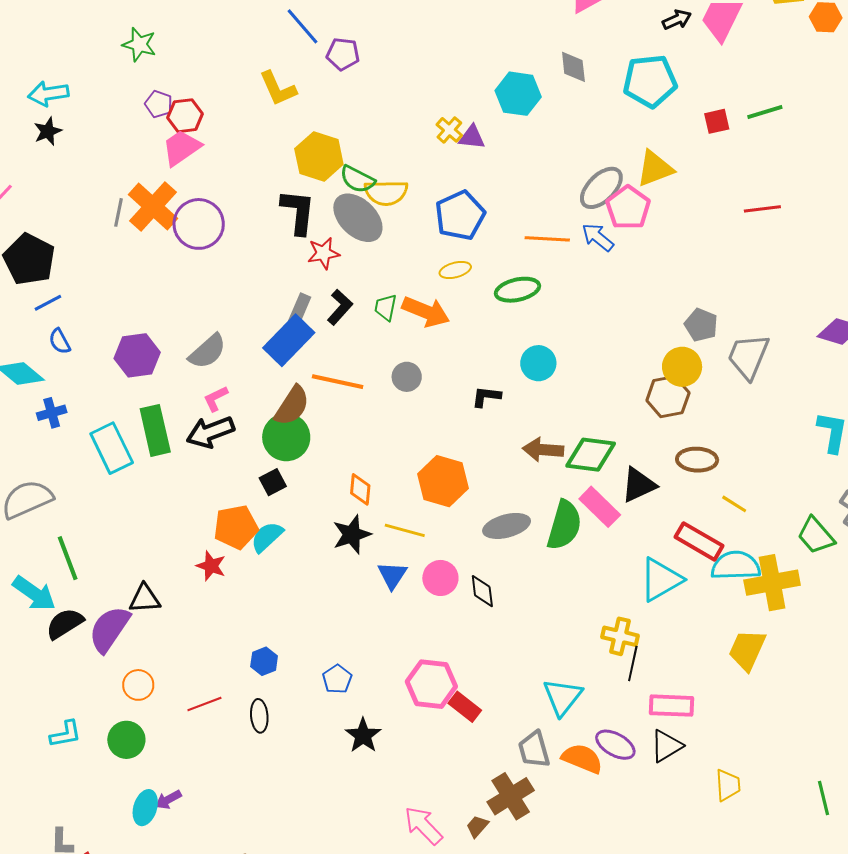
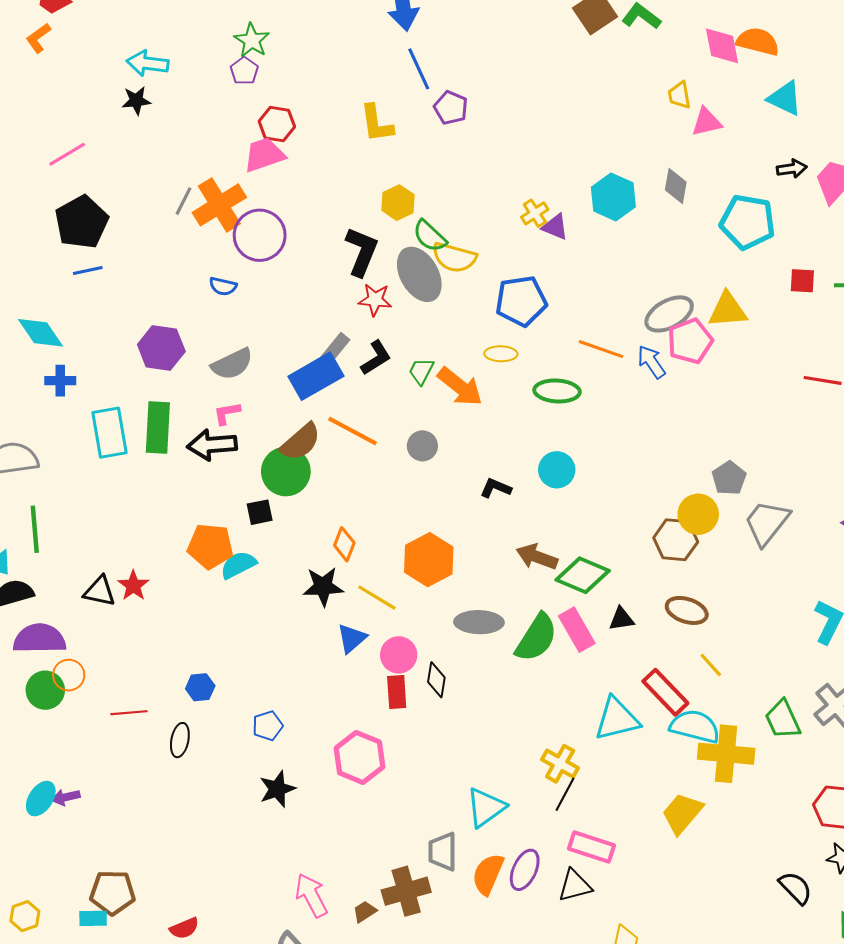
purple pentagon: (159, 104) -> (244, 71), moved
yellow hexagon: (319, 157) -> (398, 203), size x0.7
blue semicircle: (60, 341) -> (223, 286), moved, turned -64
black triangle: (638, 485) -> (621, 619), size x0.7
red star: (211, 566) -> (133, 586), moved
purple semicircle: (109, 629) -> (39, 639), moved, turned 39
red rectangle: (465, 707) -> (397, 692), moved, turned 32
green circle: (126, 740) -> (45, 690), moved
purple ellipse: (615, 745) -> (525, 870), turned 69
orange semicircle: (582, 758) -> (488, 874), turned -105

